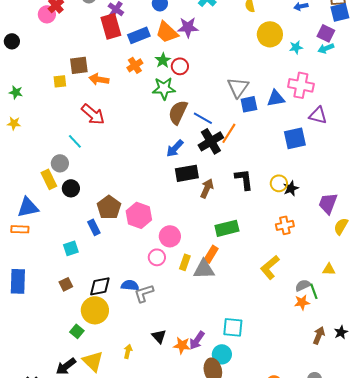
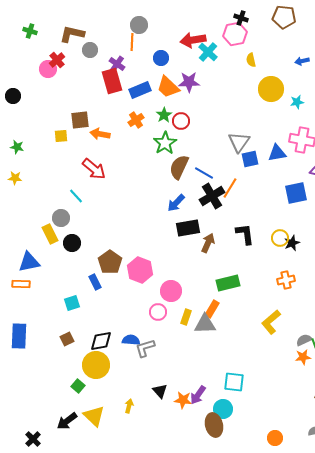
green star: (164, 88) -> (165, 143), turned -30

